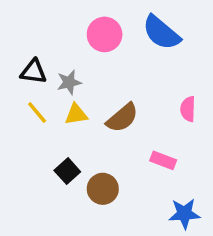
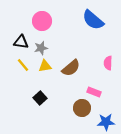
pink circle: (105, 34) -> (42, 21), moved
brown circle: (103, 189) -> (82, 108), moved

